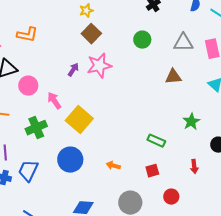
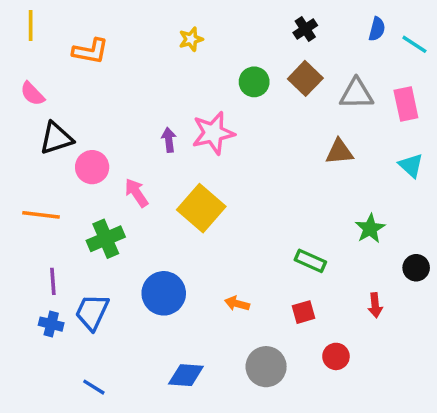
brown square: (91, 34) -> (305, 78), moved
orange L-shape: (27, 35) -> (90, 51), moved
green circle: (142, 40) -> (254, 82), moved
purple arrow: (73, 70) -> (169, 140), turned -40
yellow square: (79, 120) -> (201, 208), moved

